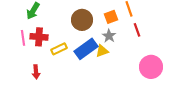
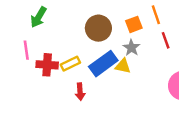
red cross: (39, 37) -> (47, 65), moved
yellow triangle: (102, 51) -> (123, 66), turned 32
red arrow: (36, 72) -> (80, 92), moved

